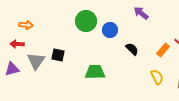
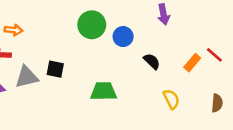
purple arrow: (141, 13) -> (164, 14), turned -140
gray triangle: (36, 61) -> (27, 77), turned 42
yellow semicircle: (157, 77) -> (171, 99), moved

